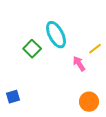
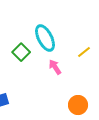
pink arrow: (79, 64) -> (55, 67), moved

